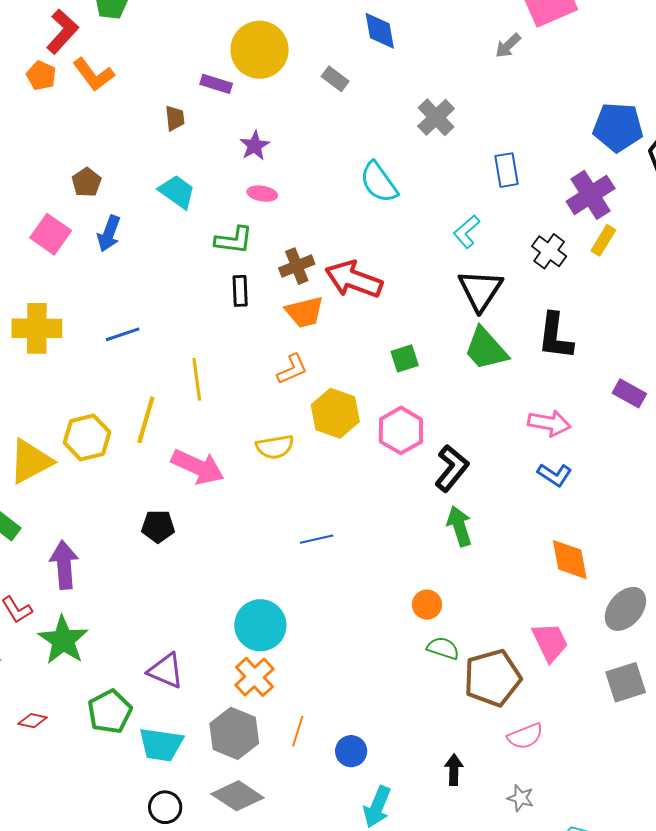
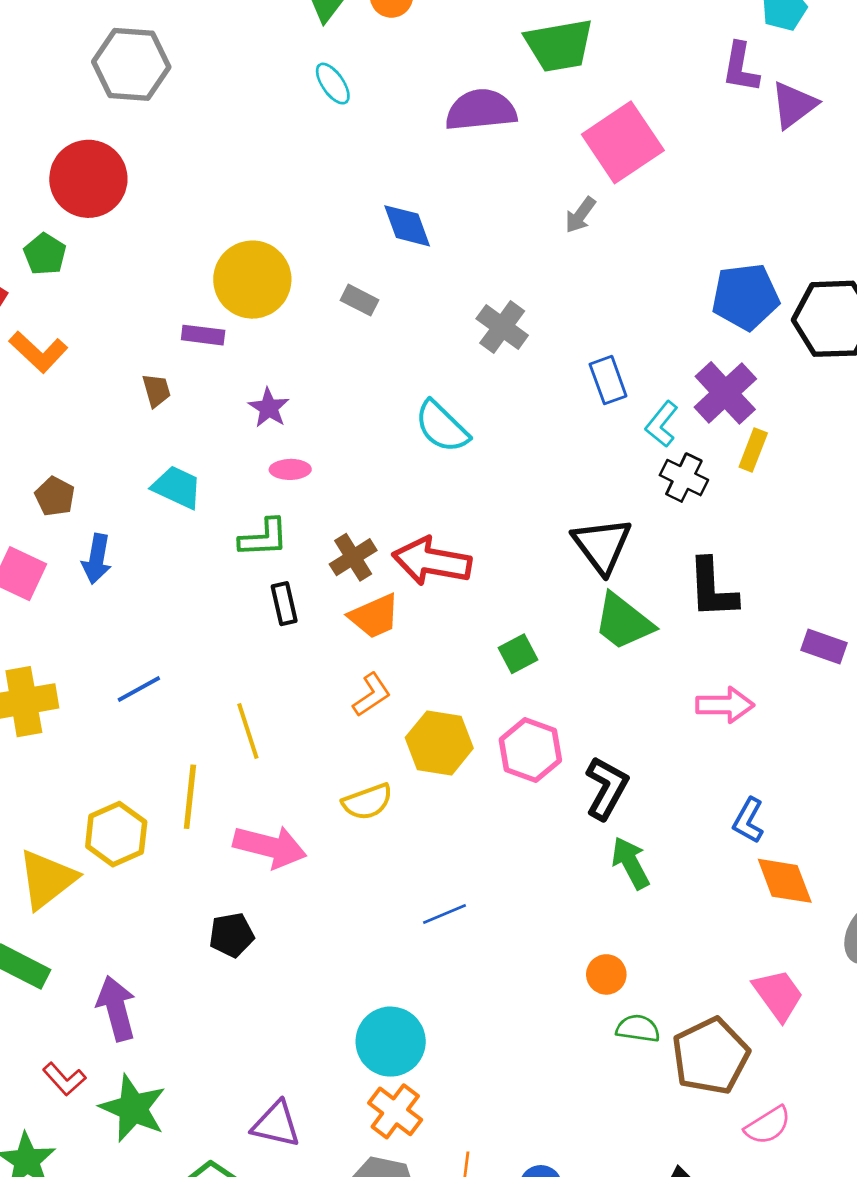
cyan L-shape: (467, 232) -> (662, 424), moved
blue L-shape: (555, 475) -> (748, 820), moved, turned 96

